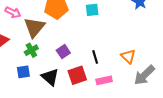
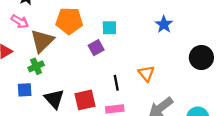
purple square: (63, 52) -> (96, 48), moved
orange triangle: (128, 56) -> (146, 73), moved
black line: (95, 57) -> (116, 83), moved

